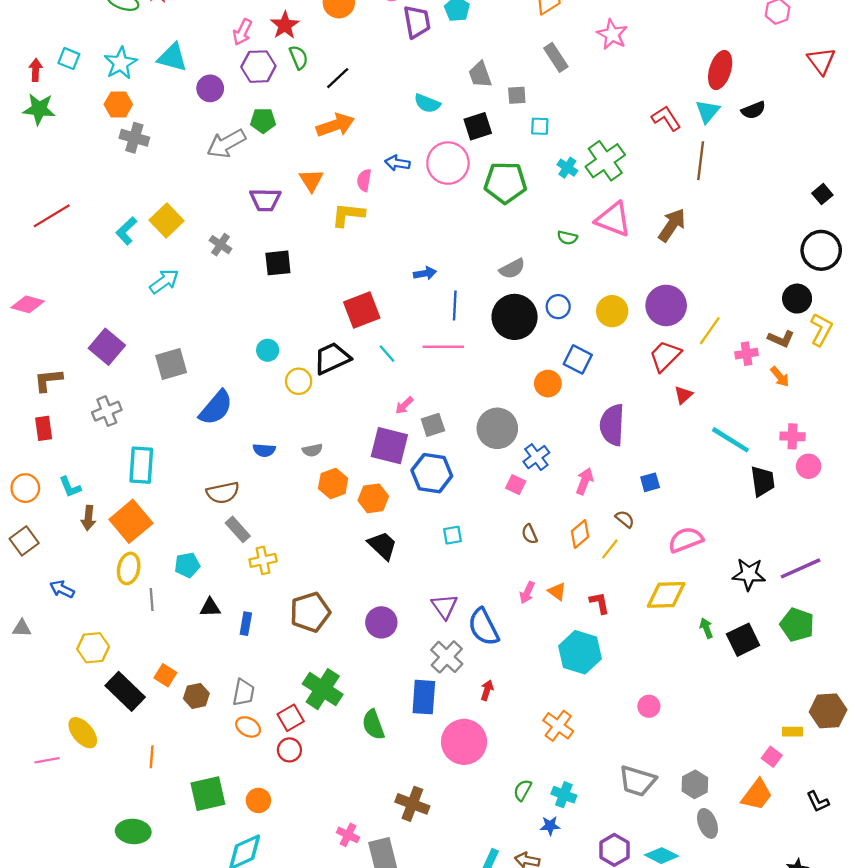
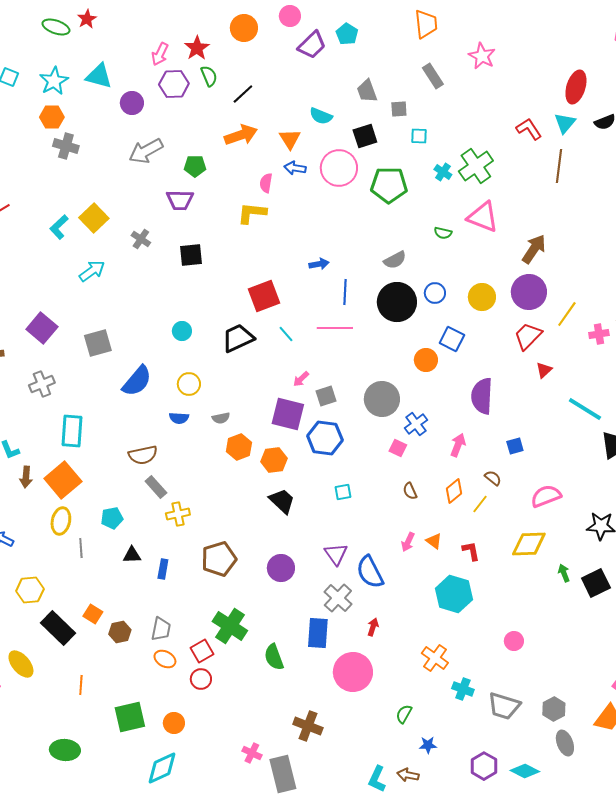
purple trapezoid: (417, 22) -> (312, 45), turned 56
green pentagon: (263, 121) -> (195, 166), moved
orange triangle: (311, 180) -> (290, 139), moved
brown arrow: (672, 225) -> (534, 249), moved
yellow circle: (299, 381) -> (189, 384), moved
cyan cross: (564, 795) -> (463, 689), moved

